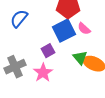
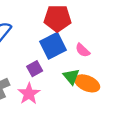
pink semicircle: (84, 29) -> (83, 50), moved

